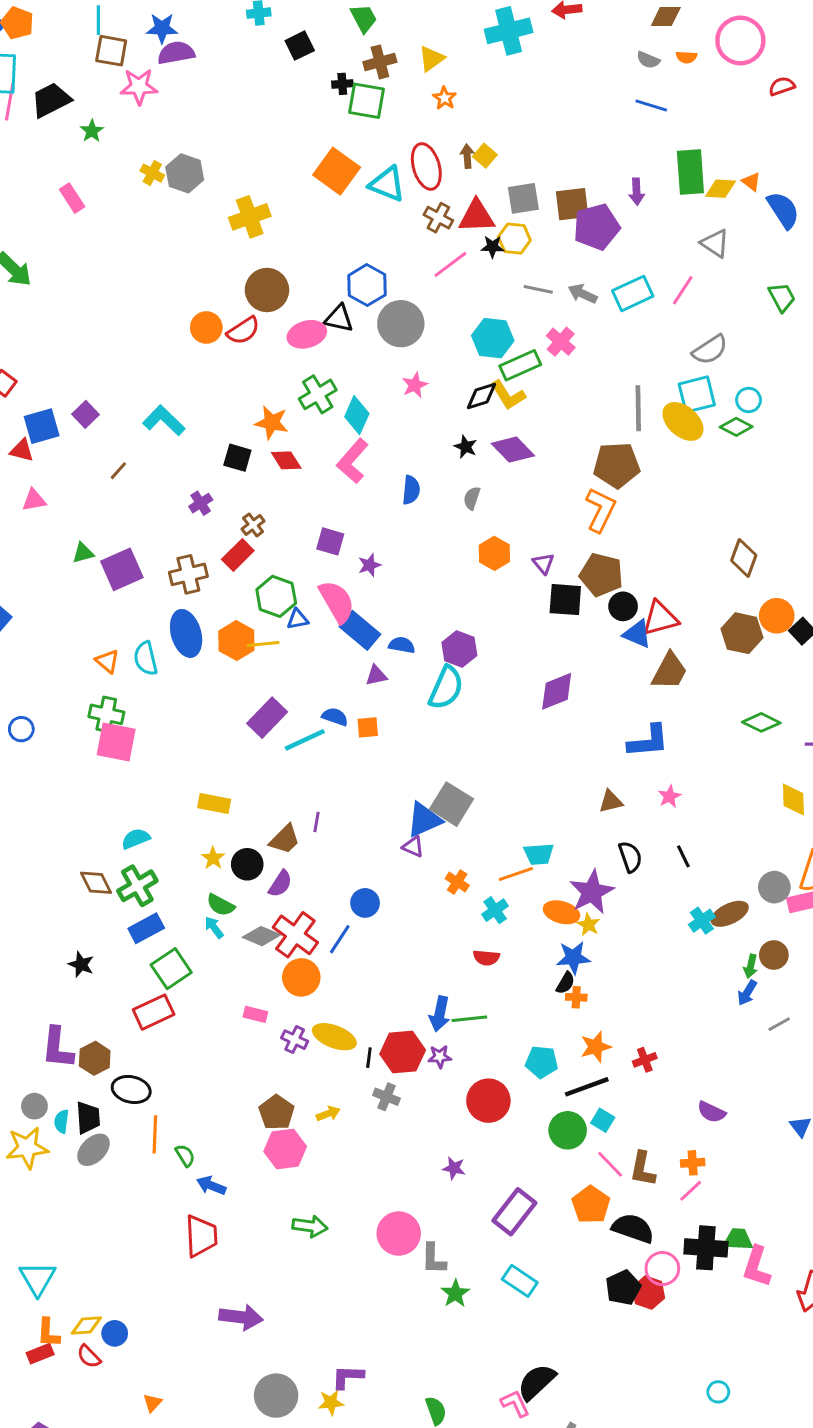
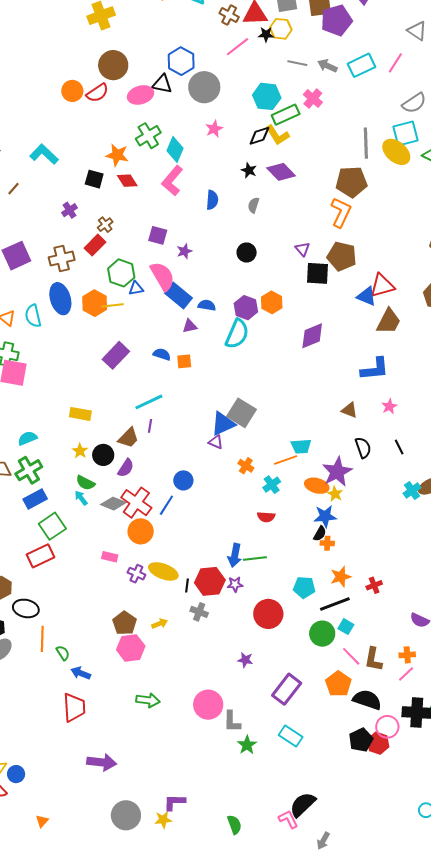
orange hexagon: (494, 553) -> (272, 302), moved
black circle: (623, 606) -> (247, 253), moved
cyan line: (305, 740) -> (149, 402), moved
brown triangle: (611, 801) -> (349, 410), turned 36

